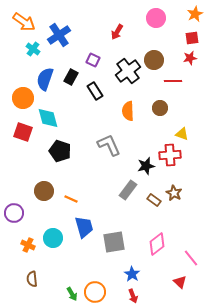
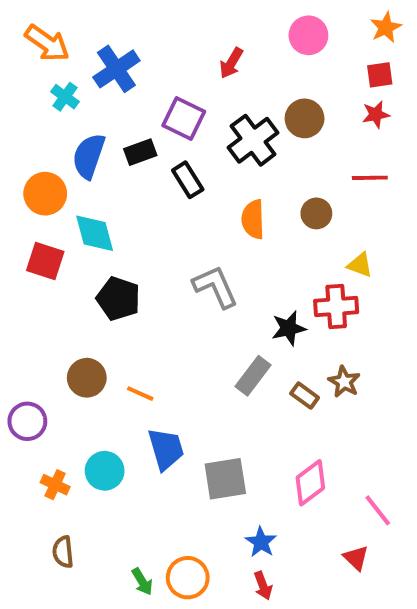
purple square: (93, 60) -> (184, 118), size x1.5
black rectangle: (71, 77) -> (140, 152), turned 42
red line: (173, 81) -> (370, 178), moved

